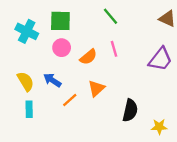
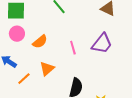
pink line: (114, 49) -> (73, 48), moved

